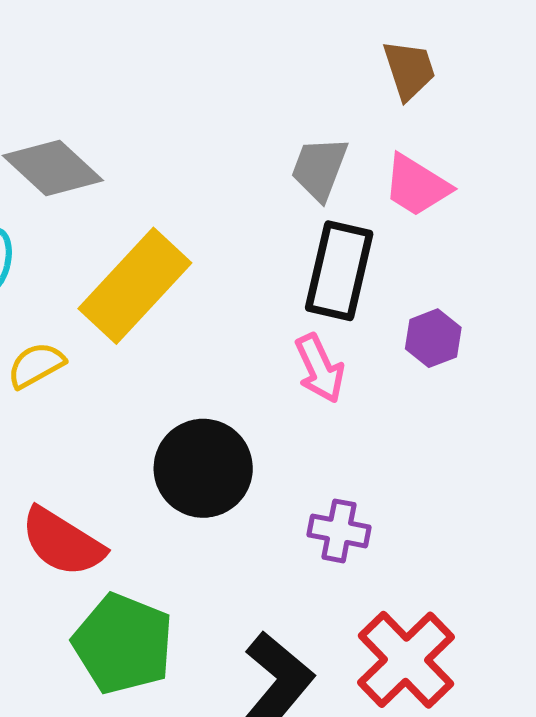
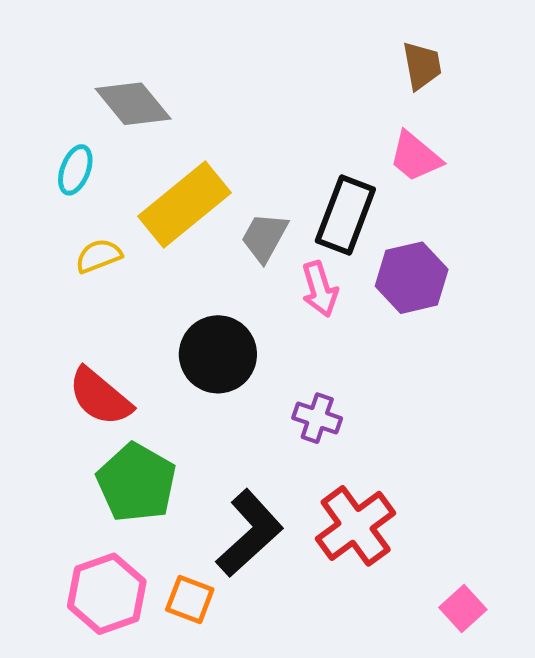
gray trapezoid: (319, 169) -> (265, 237), moved
purple hexagon: (433, 338) -> (412, 278), size x1.6

